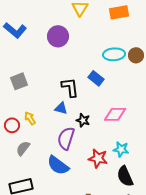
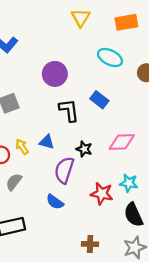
purple circle: (58, 36) -> (55, 74), moved
cyan ellipse: (114, 54) -> (110, 57), moved, turned 30
blue triangle: (61, 108) -> (47, 142), moved
blue semicircle: (58, 165) -> (55, 202), size x0.7

